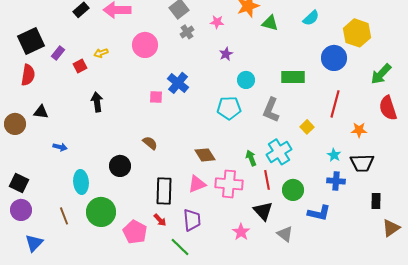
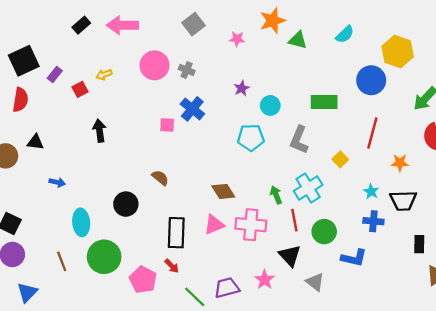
gray cross: (187, 32) -> (187, 70), moved, turned -32
purple star: (226, 54) -> (242, 88), moved
purple trapezoid: (192, 220) -> (227, 288), moved, turned -100

